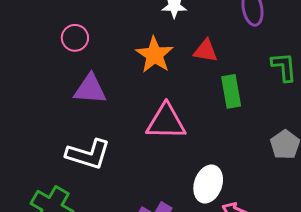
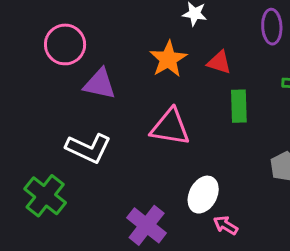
pink circle: (75, 38) -> (65, 44), moved, size x1.5

